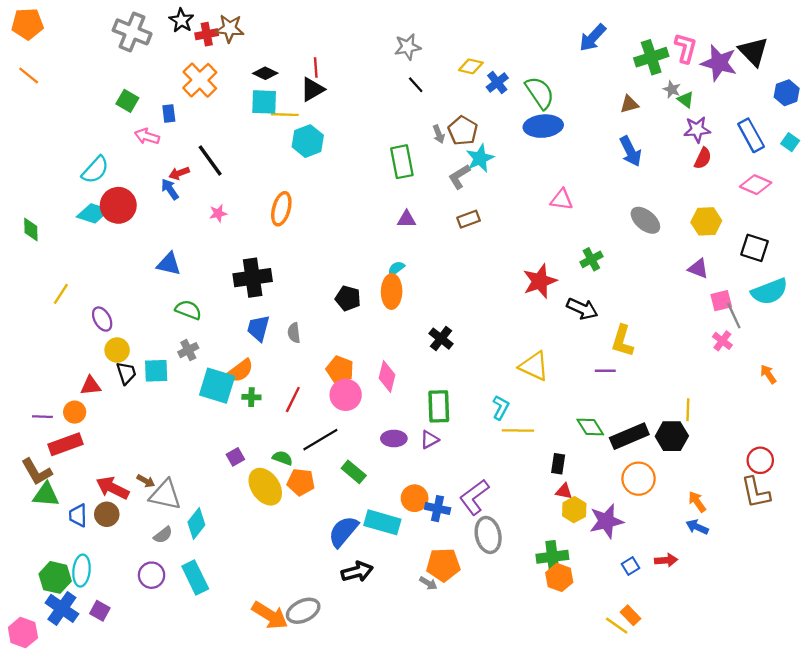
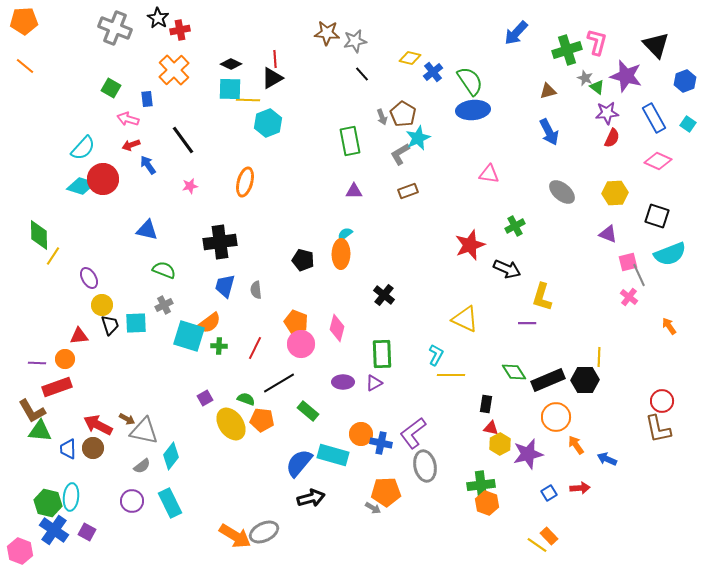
brown star: (230, 28) -> (327, 33), moved
purple star: (719, 63) -> (626, 76), moved
red arrow: (179, 173) -> (131, 145), moved
green diamond: (31, 229) -> (39, 235), moved, size x1.4
orange arrow: (697, 502) -> (576, 445), moved

